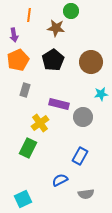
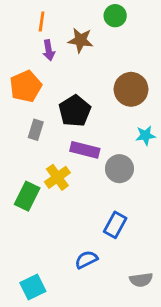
green circle: (71, 11) -> (115, 16), moved
purple arrow: (14, 35) -> (49, 50), moved
black pentagon: (53, 60) -> (75, 111), moved
green rectangle: (28, 148) -> (27, 196), moved
gray semicircle: (86, 194) -> (141, 280), moved

